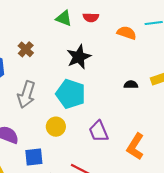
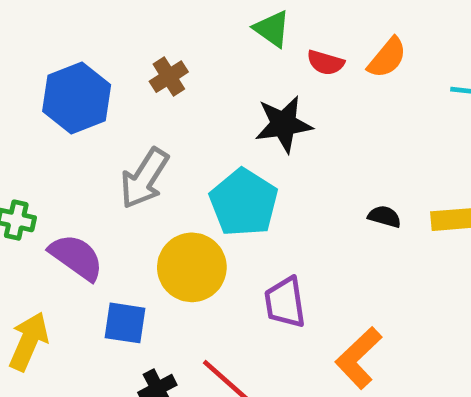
red semicircle: (91, 17) -> (326, 63), moved
orange semicircle: (127, 33) -> (387, 58), moved, turned 96
yellow circle: (56, 127) -> (192, 267), size x1.5

